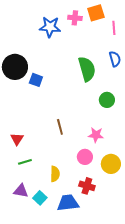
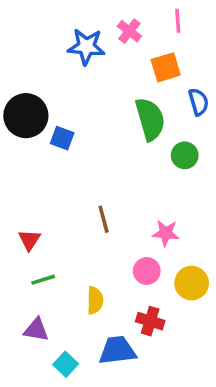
orange square: (96, 13) -> (166, 67), moved
pink cross: (75, 18) -> (129, 31), turned 32
pink line: (114, 28) -> (178, 21), moved
green circle: (107, 100) -> (185, 155), moved
cyan square: (40, 198) -> (66, 364), moved

